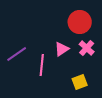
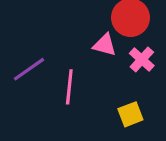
pink triangle: (62, 49) -> (105, 45), moved, turned 49

